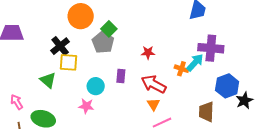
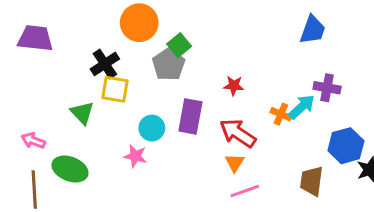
purple cross: (211, 48) -> (327, 88), size x0.7
purple rectangle: (121, 76) -> (190, 116), size x1.6
pink arrow: (17, 102) -> (33, 141), turned -42

